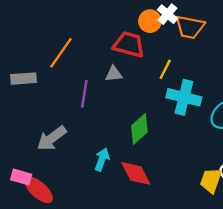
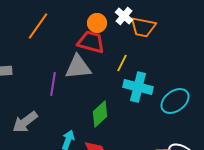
orange circle: (150, 21) -> (97, 23), moved
orange line: (61, 53) -> (38, 26), moved
gray triangle: (114, 74) -> (78, 67), size x1.8

